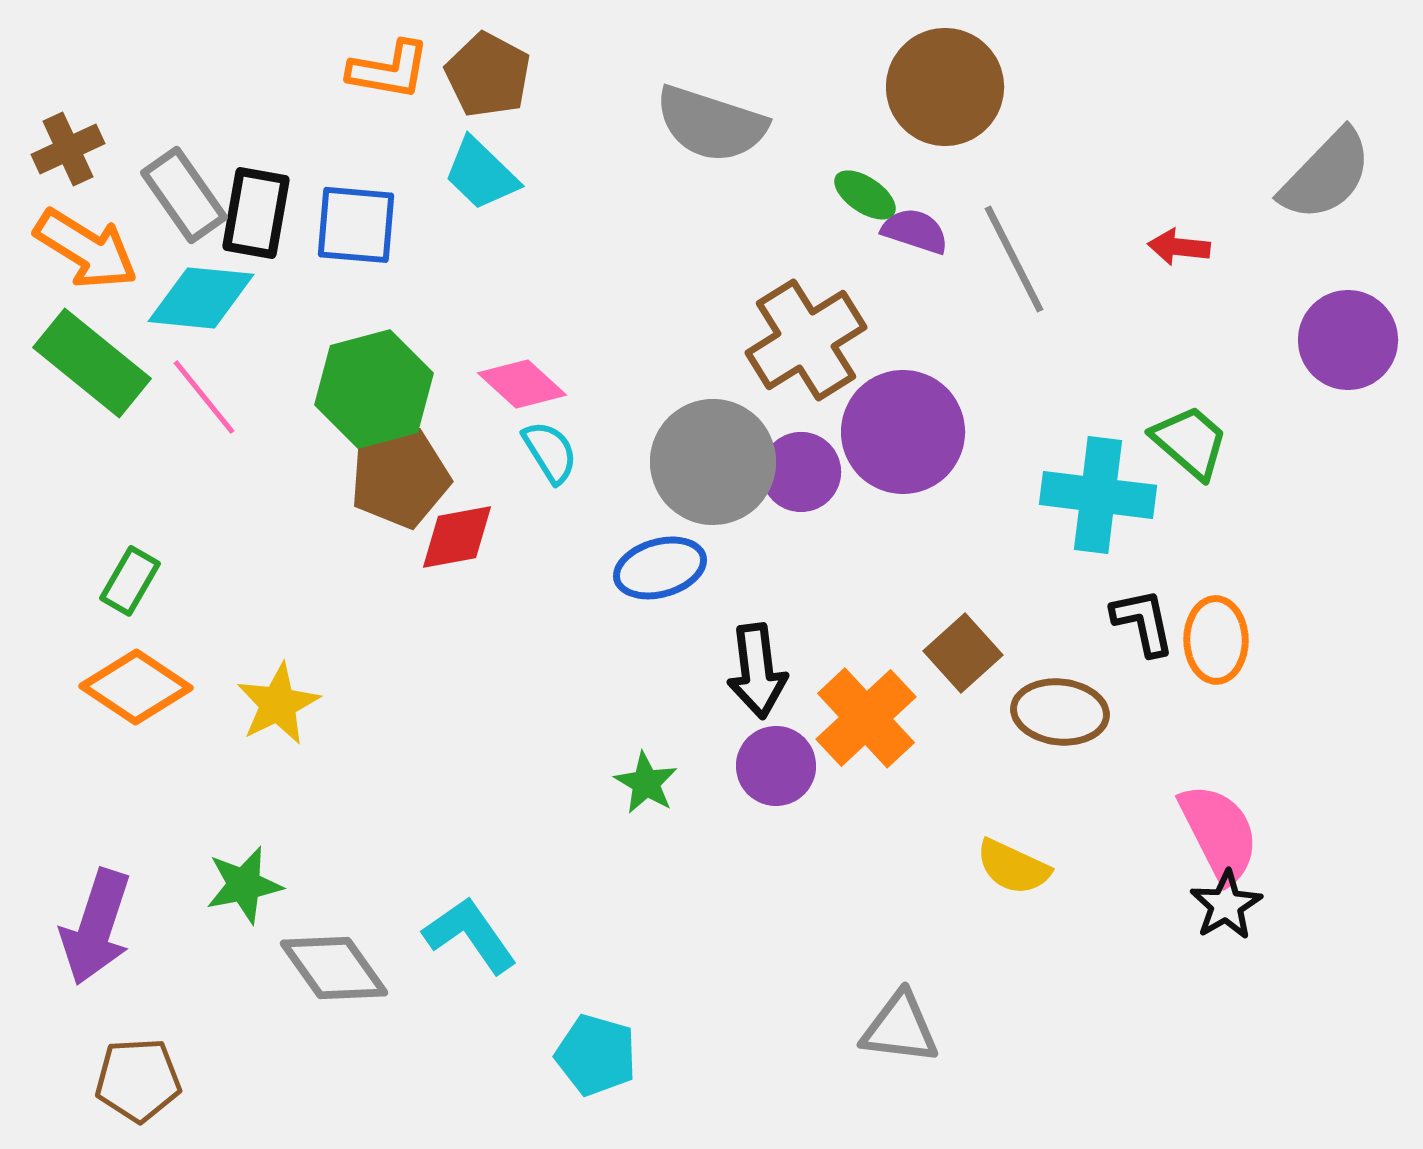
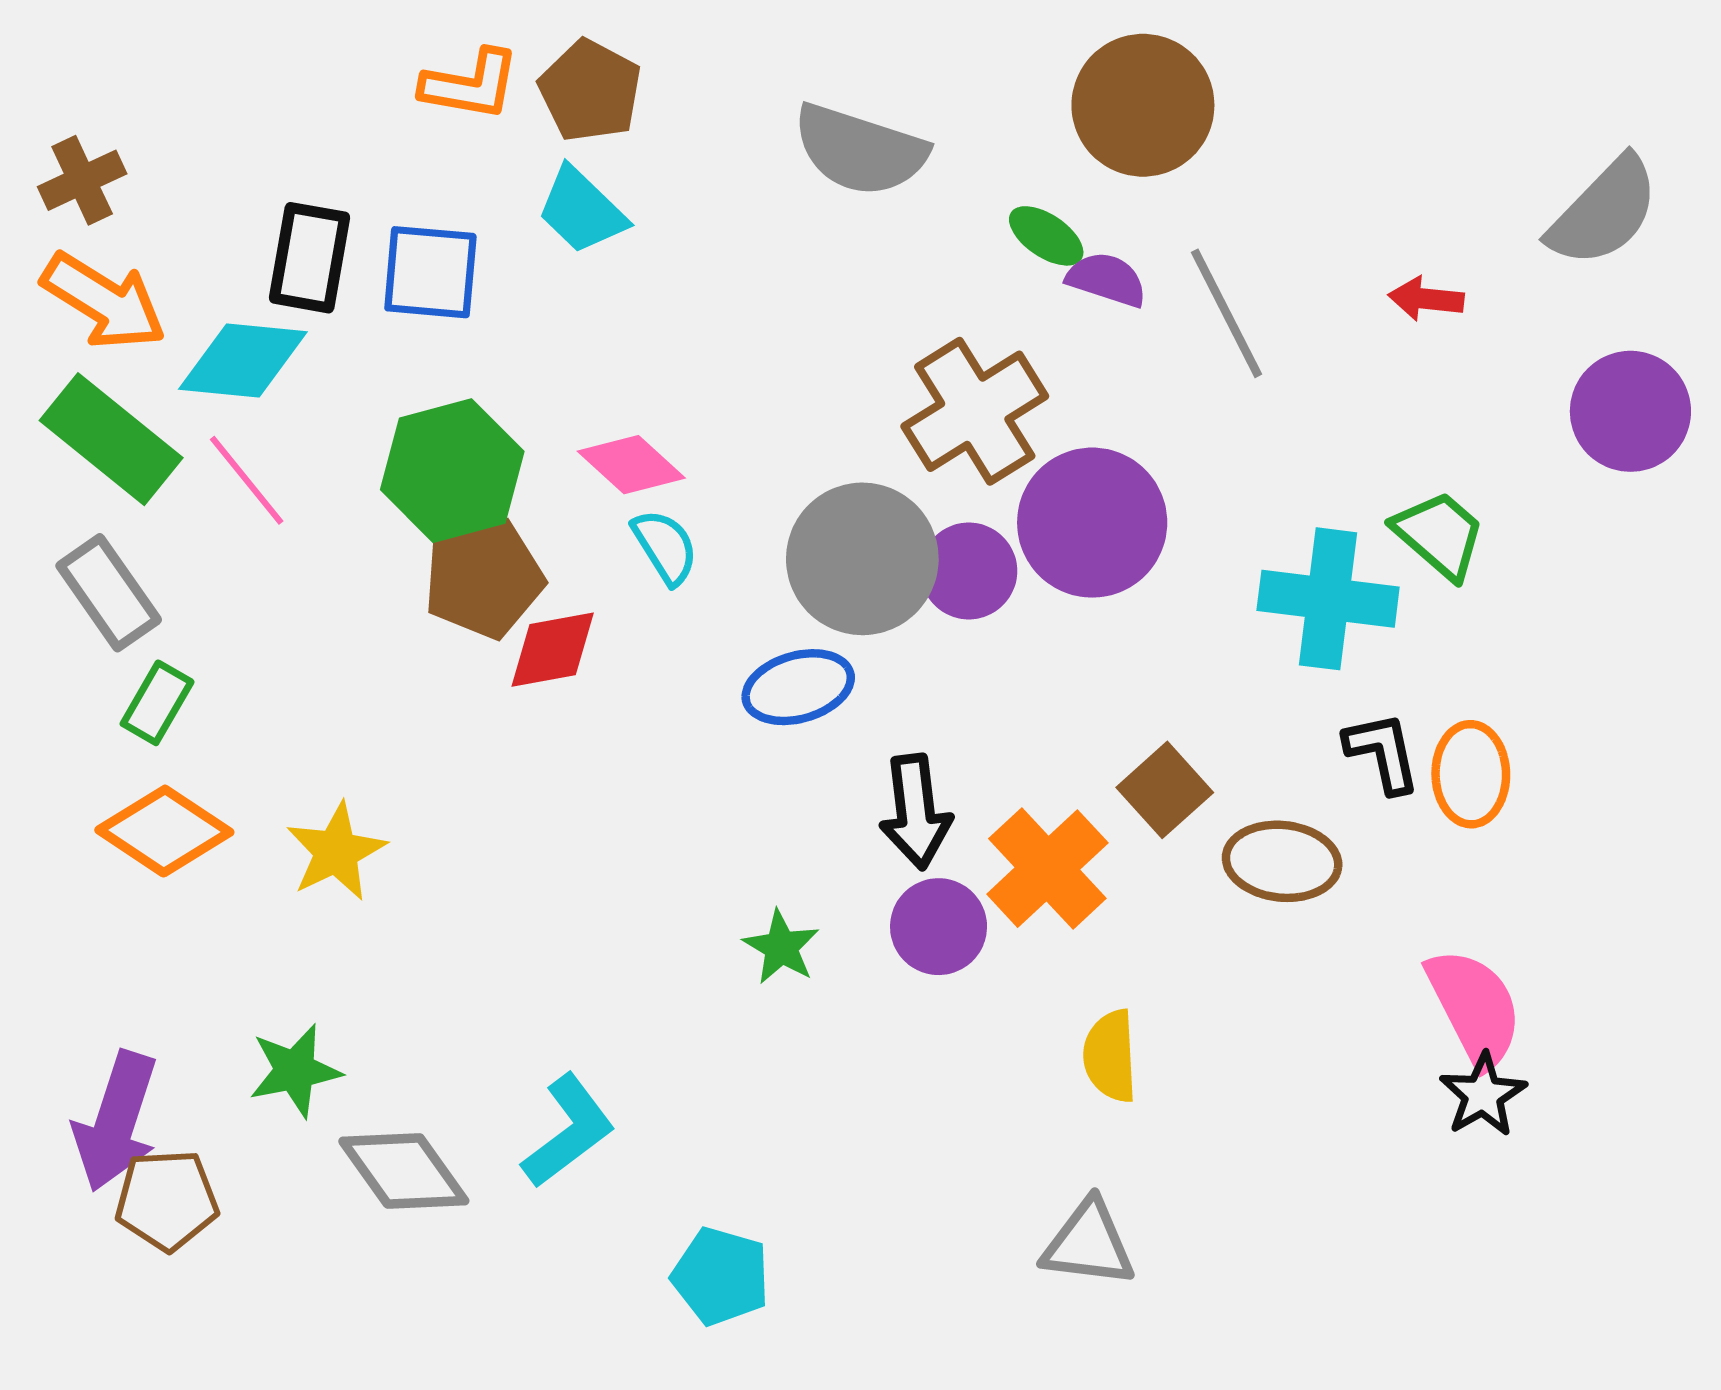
gray rectangle: (184, 195) -> (109, 593), moved
yellow semicircle: (1013, 867) -> (1110, 1056), moved, turned 62
cyan L-shape: (470, 935) -> (568, 1131), turned 88
brown pentagon: (138, 1080) -> (167, 1200), moved

